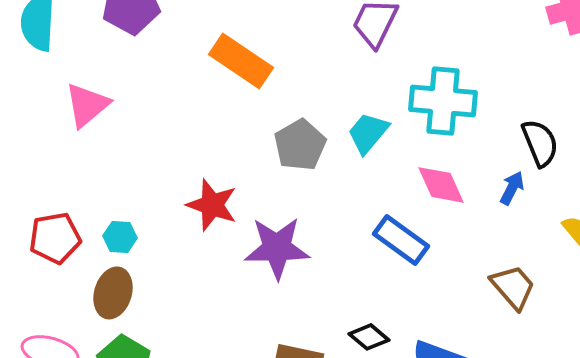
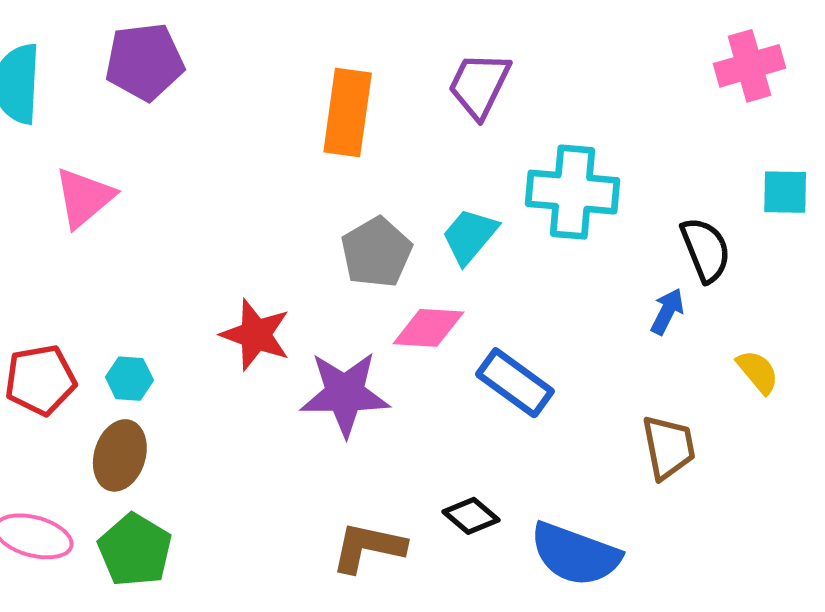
orange rectangle: (241, 61) -> (348, 112), moved, turned 64
pink diamond: (441, 185) -> (428, 328), moved, turned -62
brown trapezoid: (513, 287) -> (669, 447), turned 30

